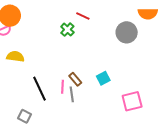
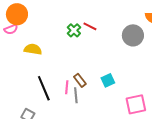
red line: (83, 16) -> (90, 26), moved
yellow semicircle: (15, 56) -> (33, 49), moved

